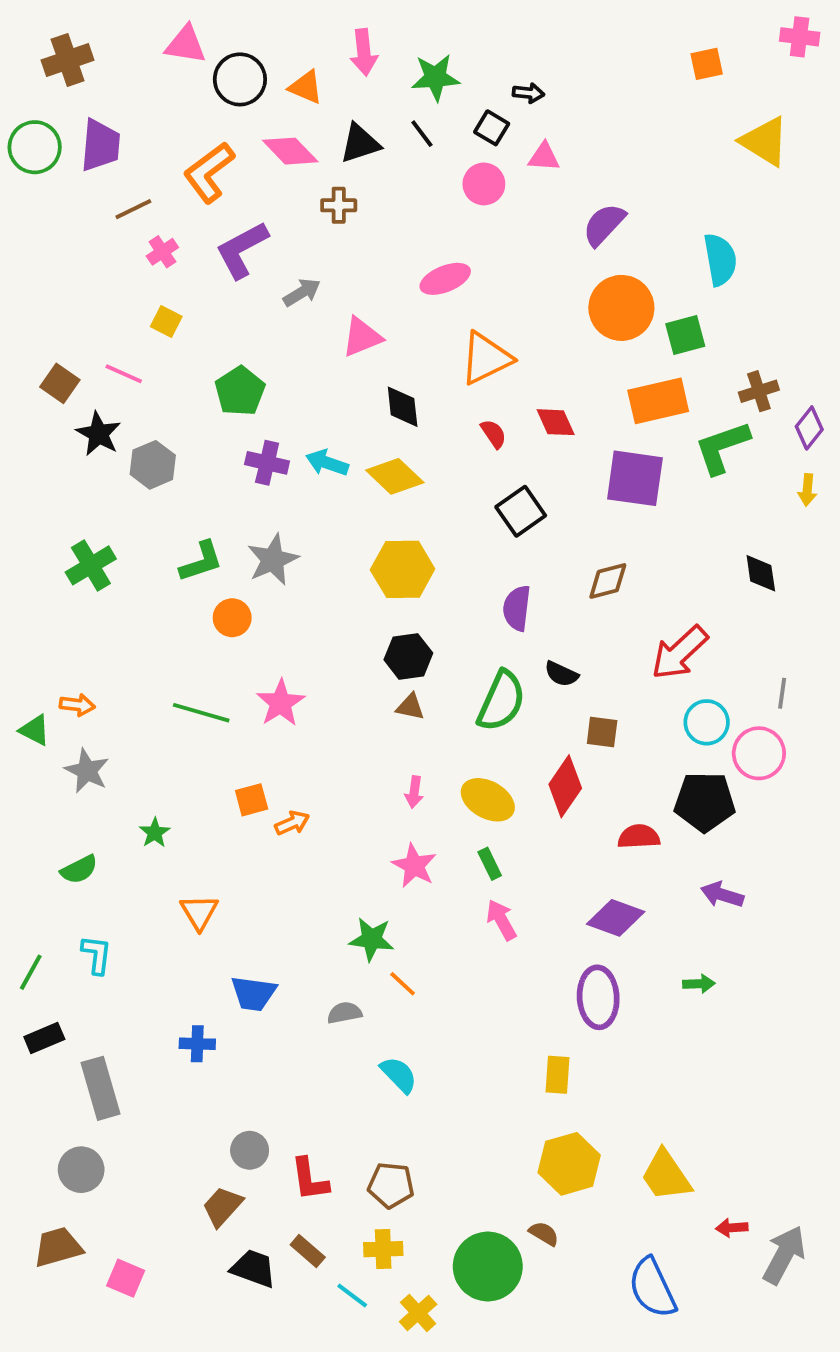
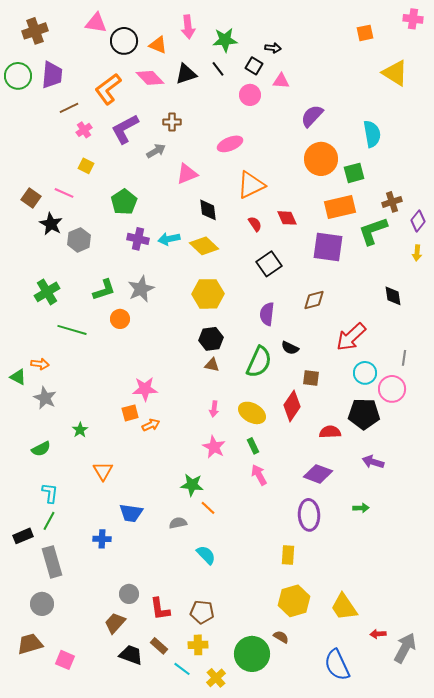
brown cross: (339, 205) -> (172, 122), moved
cyan arrow: (327, 463) -> (169, 239), turned -30
pink star: (281, 703) -> (145, 389), moved, turned 30
green line: (201, 713) -> (72, 330), moved
green line: (31, 972) -> (49, 521), moved

